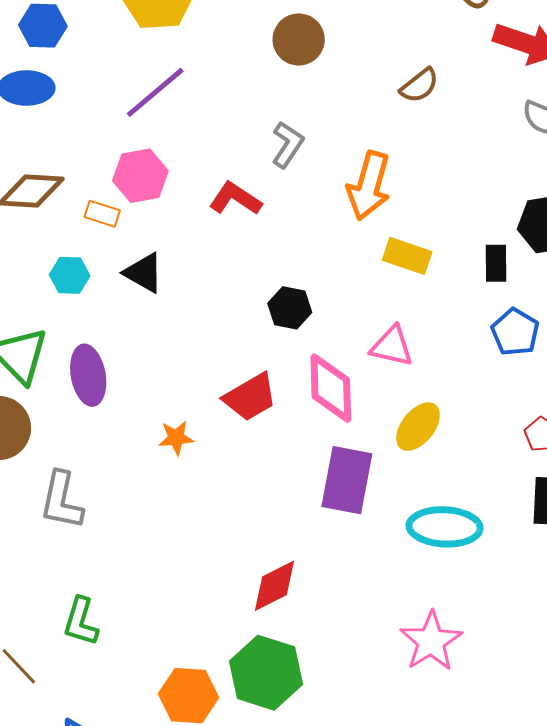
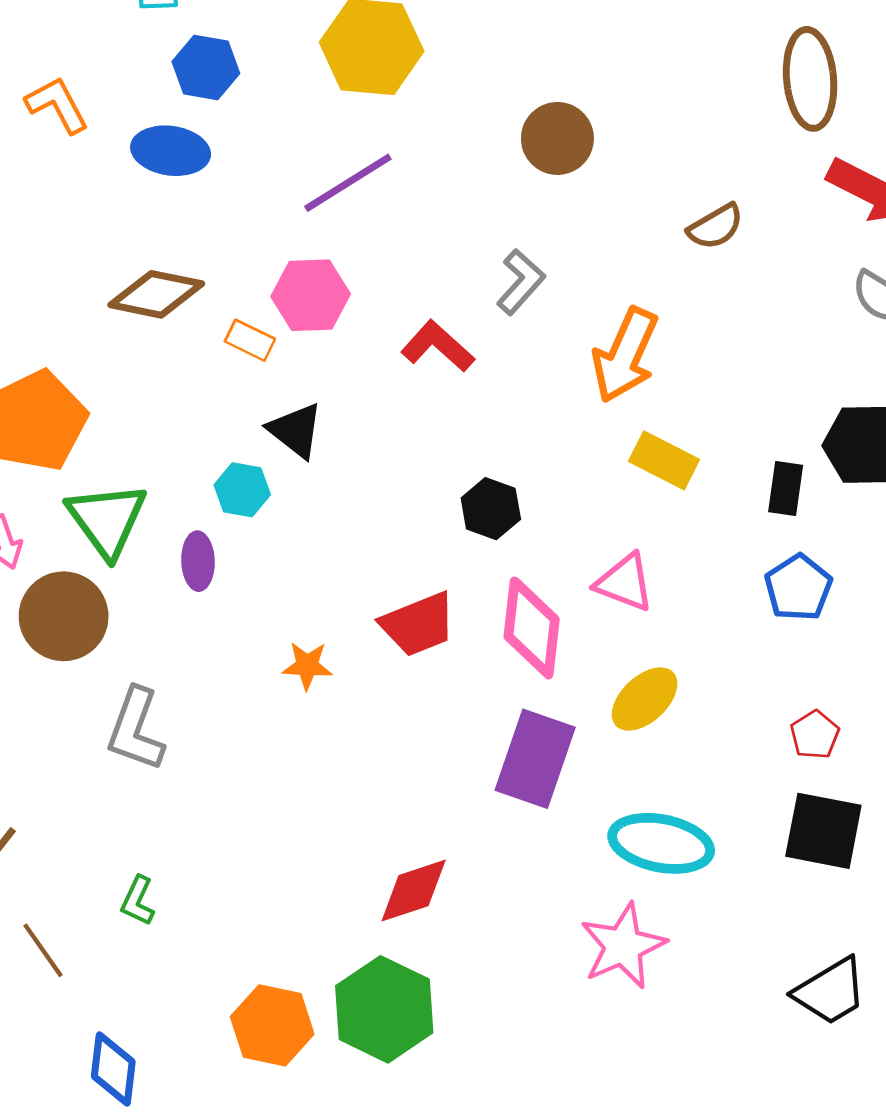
cyan hexagon: (70, 275) -> (242, 490), moved
purple ellipse: (88, 375) -> (198, 561), size x0.7
green L-shape: (81, 621) -> (138, 901), size x0.7
pink star: (431, 641) -> (623, 946), moved

